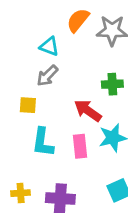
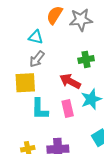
yellow square: (28, 105) -> (25, 83), size x1.6

